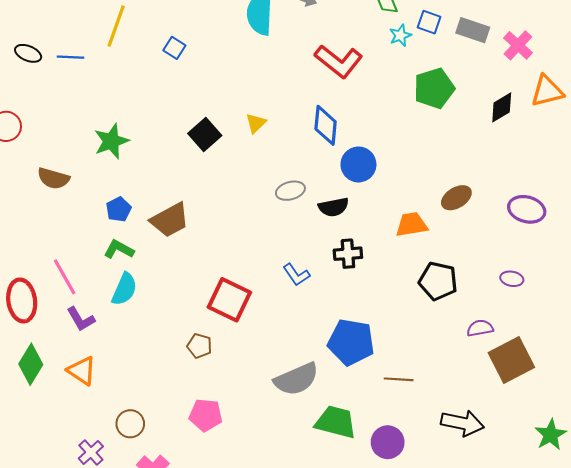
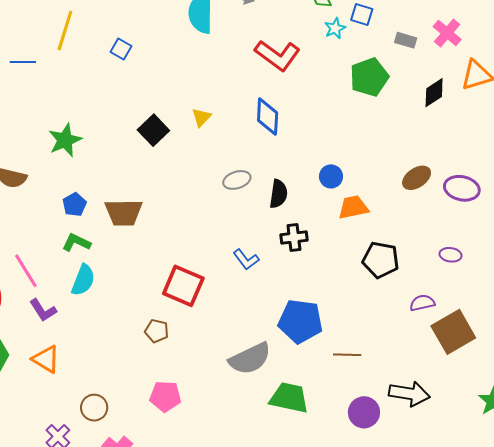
gray rectangle: (473, 30) -> (406, 40), moved, size x0.7
blue circle: (358, 164) -> (331, 176), moved, size x0.7
brown ellipse: (456, 198) -> (417, 178), moved
black semicircle: (334, 207) -> (278, 194), turned -68
brown trapezoid: (170, 220) -> (124, 213), turned 30
purple circle: (388, 442) -> (364, 412), moved

